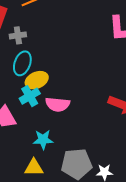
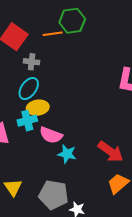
cyan star: (43, 140) -> (67, 154), moved
yellow triangle: (34, 168) -> (13, 187), turned 42

